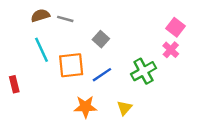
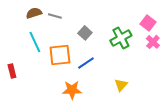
pink cross: (171, 50) -> (153, 42), moved
green cross: (143, 71) -> (121, 38), moved
yellow triangle: (125, 108) -> (121, 85), moved

